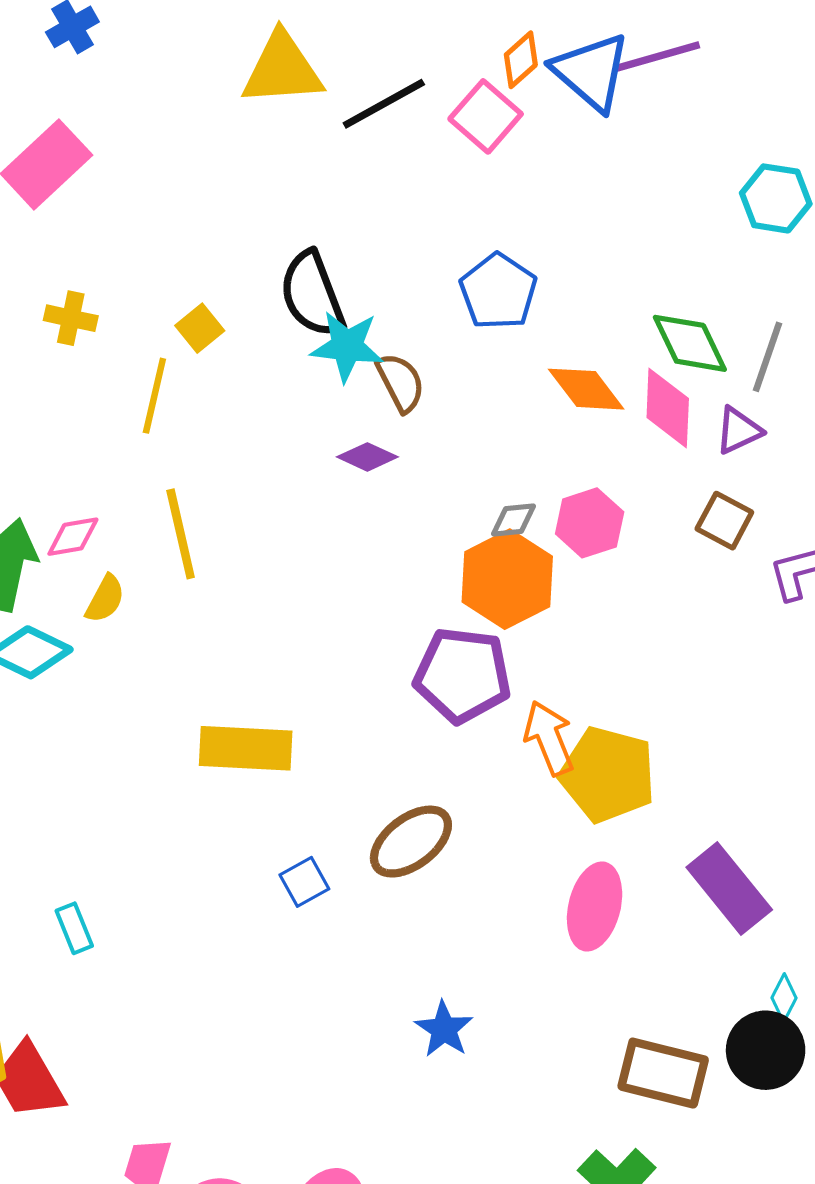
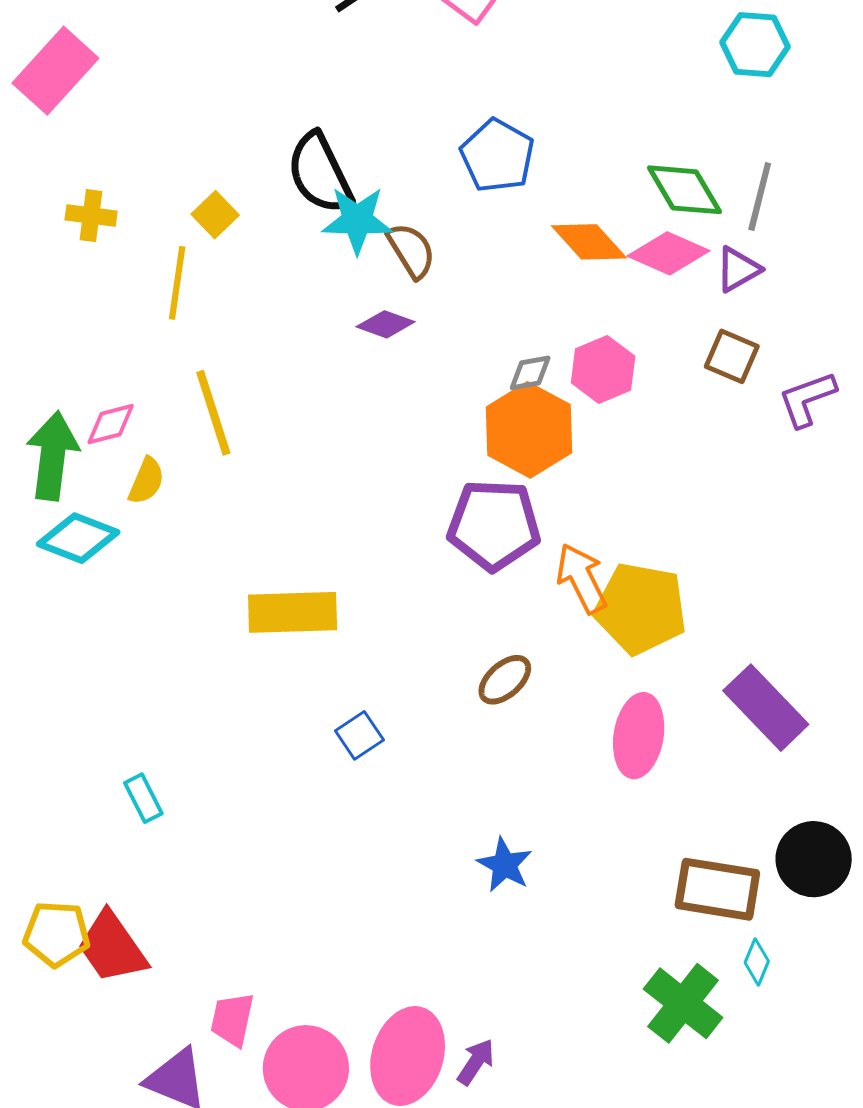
pink diamond: (668, 408) -> (668, 253), turned -64
brown ellipse: (411, 842) -> (505, 680), moved, size x0.7
cyan diamond: (784, 998) -> (757, 962), moved

